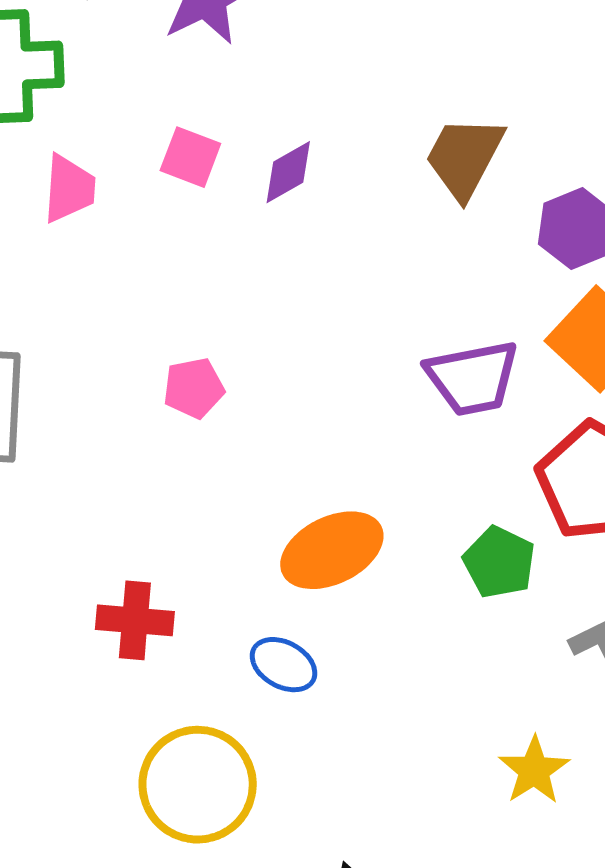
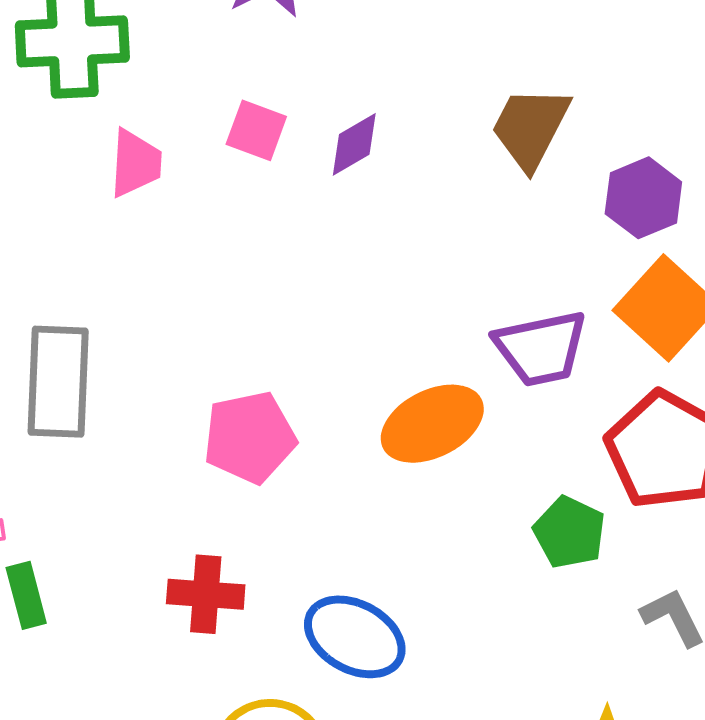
pink pentagon: (194, 388) -> (250, 437), moved, size x1.5
orange ellipse: (332, 550) -> (432, 424), moved
blue ellipse: (284, 665) -> (355, 637), size x1.5

